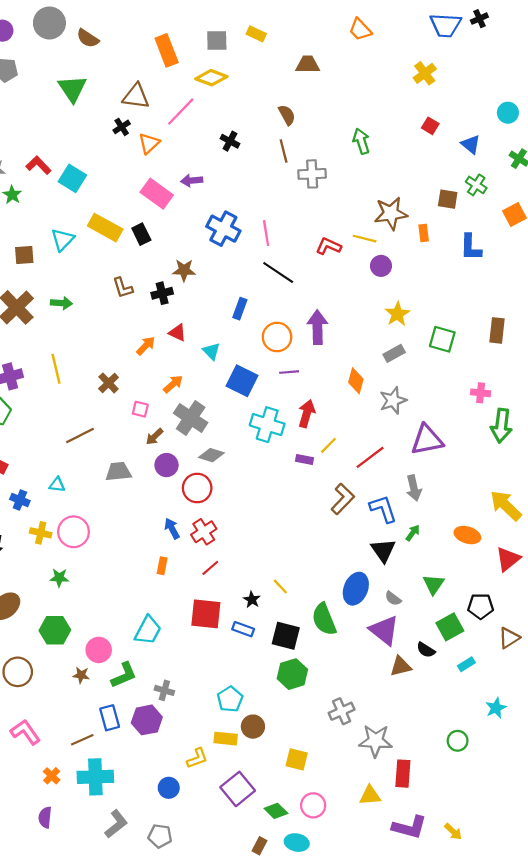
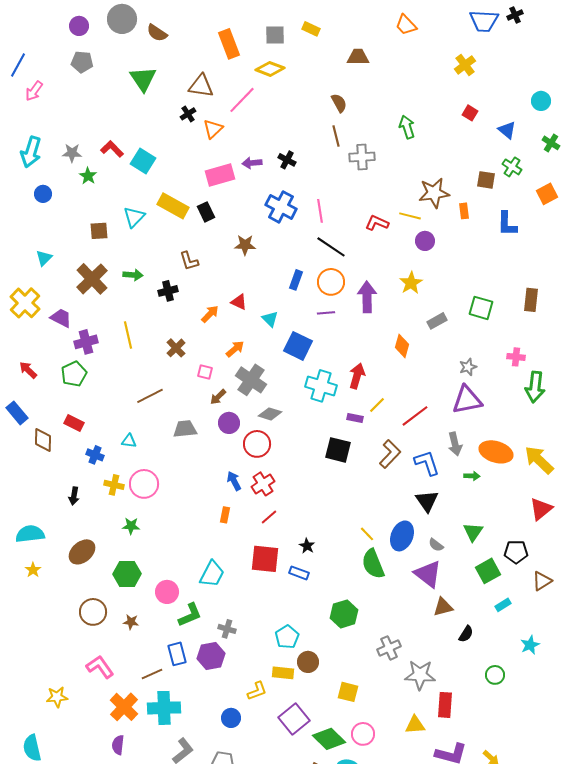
black cross: (230, 141) -> (287, 160), moved
pink rectangle: (157, 194) -> (220, 175), turned -52
black cross: (162, 293) -> (168, 291), moved
yellow star: (397, 314) -> (411, 283), moved
orange circle: (277, 337) -> (331, 282), moved
purple line: (289, 372) -> (326, 313), moved
gray star: (393, 400) -> (468, 367), moved, size x0.7
green arrow: (413, 533) -> (472, 476), moved, turned 56
orange ellipse: (467, 535) -> (496, 452), moved, size x1.4
yellow line: (280, 586) -> (367, 534), moved
black square: (286, 636) -> (338, 450), moved
black semicircle: (426, 650) -> (466, 634), moved, turned -90
brown star: (81, 675) -> (131, 622), moved
orange cross: (52, 776) -> (124, 707), size x1.8
green diamond: (276, 811) -> (329, 739), size x1.5

